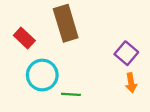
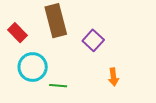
purple square: (126, 53) -> (93, 40), moved

